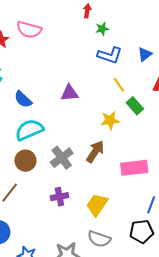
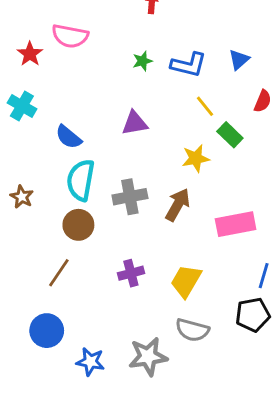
green star: (102, 29) -> (142, 61), moved
cyan semicircle: (29, 130) -> (81, 180), turned -52
gray cross: (62, 158) -> (130, 197), moved, turned 30

